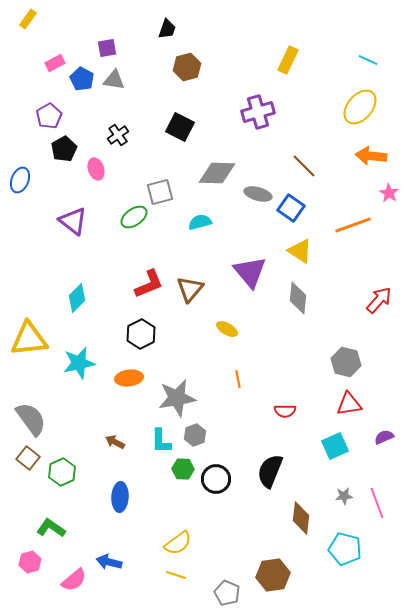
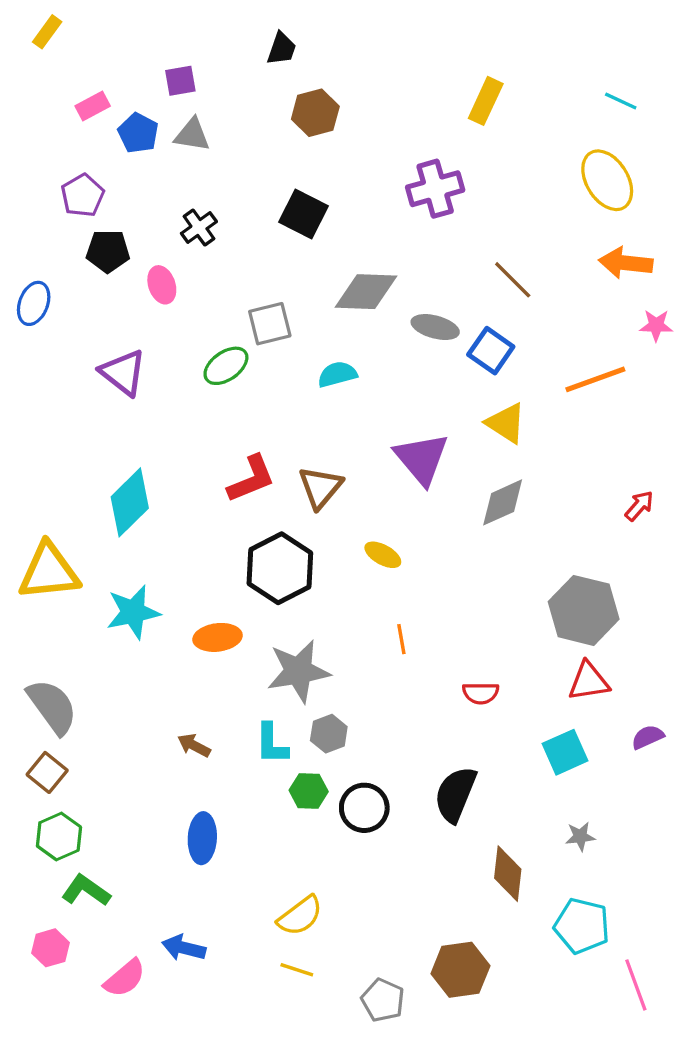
yellow ellipse: (360, 107) -> (607, 180), turned -72
black pentagon: (64, 149) -> (108, 251), turned 30
pink star: (389, 193) -> (656, 325), turned -30
cyan diamond: (77, 298) -> (130, 502), size x1.4
gray diamond: (298, 298) -> (503, 502), turned 60
red arrow: (379, 300) -> (639, 506), size x0.7
black hexagon: (141, 334) -> (280, 568), moved, size x1.4
gray hexagon: (346, 362) -> (584, 610), size x1.4
green hexagon: (62, 472) -> (59, 836), moved
pink line: (377, 503) -> (636, 985), moved

